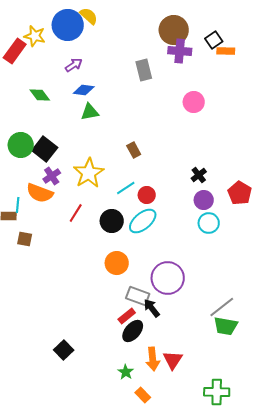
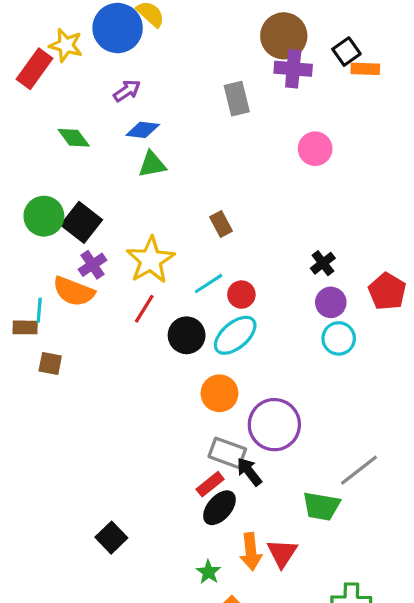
red line: (76, 213) -> (144, 309), moved
orange circle: (117, 263) -> (219, 393), moved
green trapezoid: (226, 326) -> (321, 506), moved

